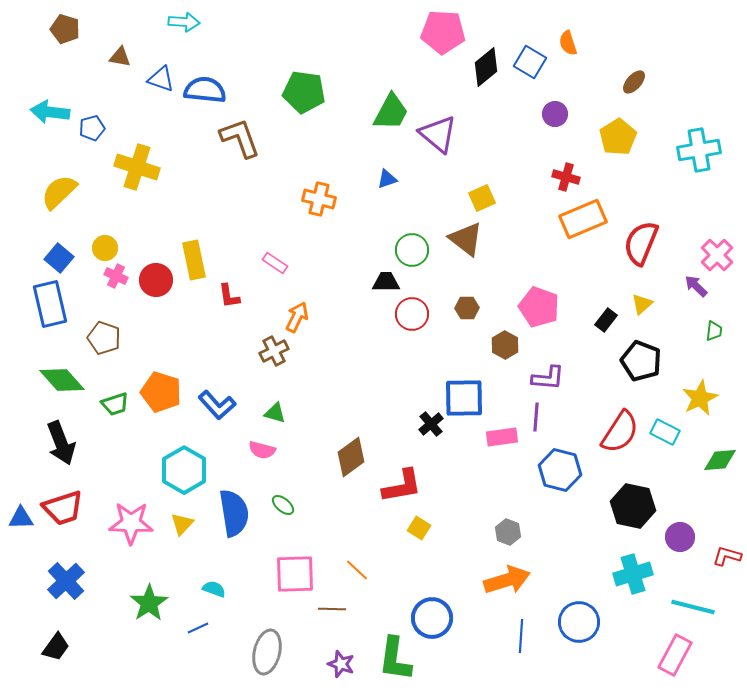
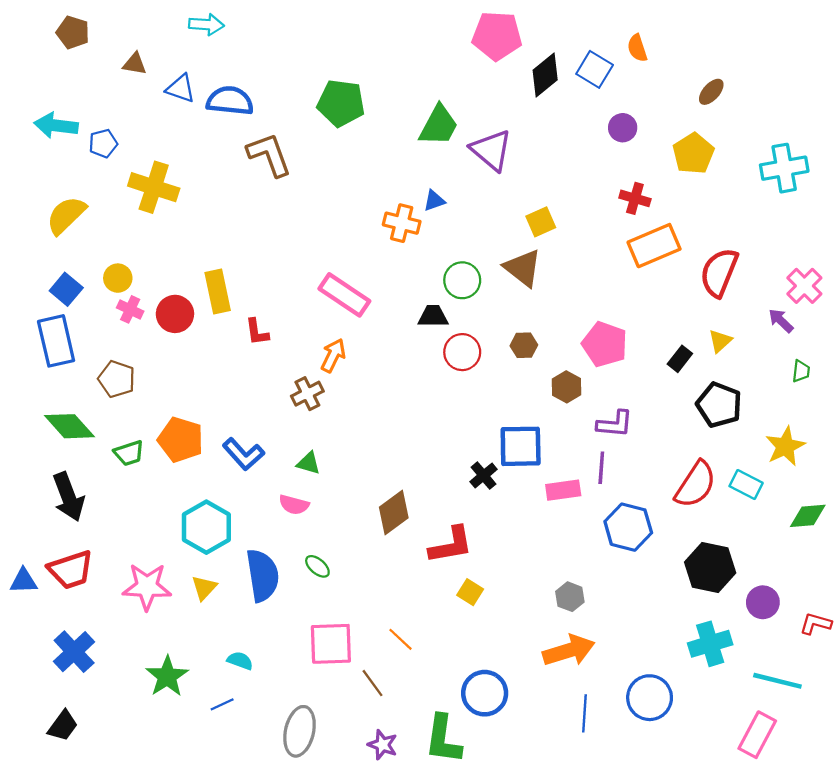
orange cross: (319, 199) -> (402, 223), moved
pink rectangle: (275, 263) -> (344, 295), moved, size x1.8
brown line: (332, 609) -> (372, 683), turned 52

